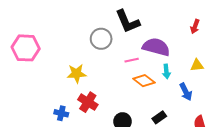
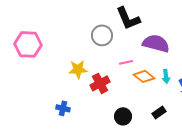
pink line: (132, 60) -> (126, 62), moved
cyan arrow: (166, 71) -> (166, 76), moved
red cross: (88, 102) -> (100, 83), moved, turned 30

